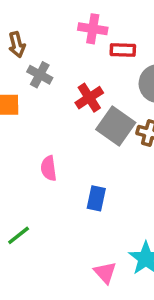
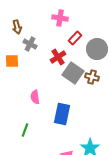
red rectangle: (123, 50) -> (75, 38), moved, turned -48
blue rectangle: (96, 198) -> (62, 114), size x1.5
green line: (19, 235) -> (25, 130), moved, turned -32

